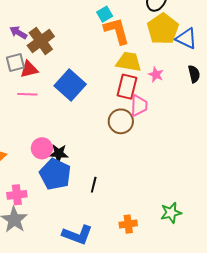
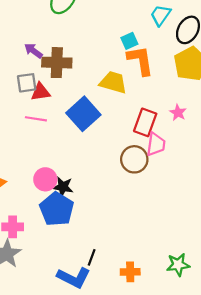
brown cross: (41, 41) -> (57, 63), turned 32
yellow trapezoid: (129, 62) -> (113, 82), moved
black line: (94, 185) -> (92, 257), moved

